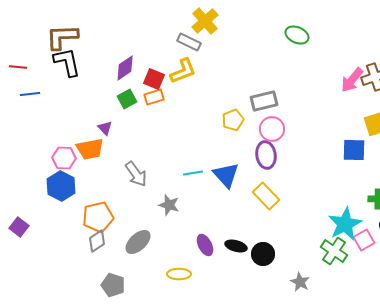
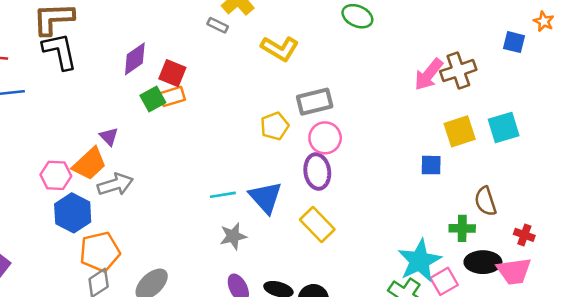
gray rectangle: (189, 42) -> (218, 25), size x0.7
yellow L-shape: (183, 71) -> (280, 49), moved, turned 52
green square: (127, 99) -> (153, 99), moved
orange trapezoid: (90, 149) -> (90, 164), turned -32
blue square: (354, 150) -> (431, 165), size x0.7
gray arrow: (136, 174) -> (115, 184), moved, turned -72
blue hexagon: (61, 186) -> (73, 213), moved
gray star: (169, 205) -> (233, 236), moved, turned -30

